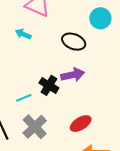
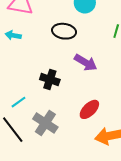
purple arrow: (73, 75) -> (86, 63), moved, turned 55
cyan line: (24, 98) -> (19, 102), moved

